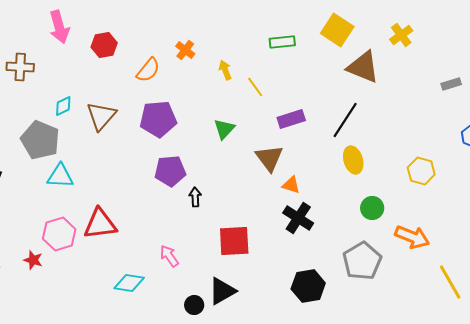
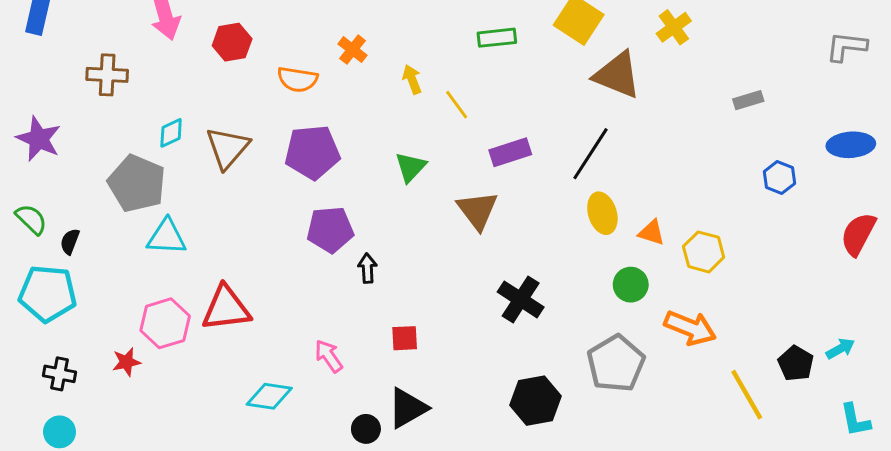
orange semicircle: (148, 70) -> (297, 79), turned 60
yellow hexagon: (421, 171) -> (704, 252), moved
orange triangle: (291, 185) -> (652, 233), moved
red square: (234, 241) -> (405, 338), moved, size x0.6
red star: (33, 260) -> (126, 362), turned -30

